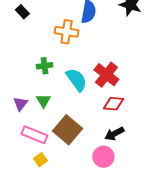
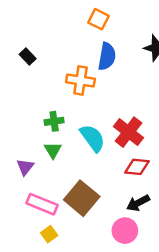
green triangle: (43, 101) -> (53, 150), moved

